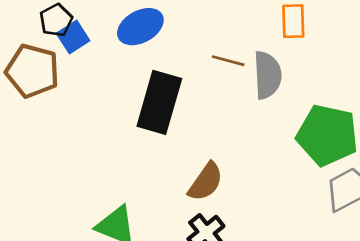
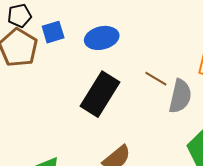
black pentagon: (56, 20) -> (20, 16), moved

